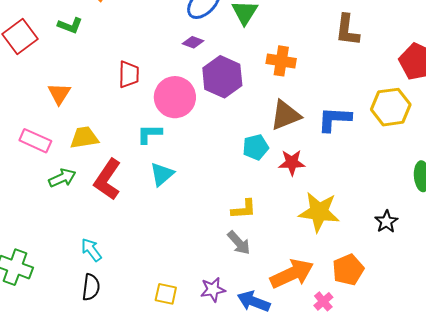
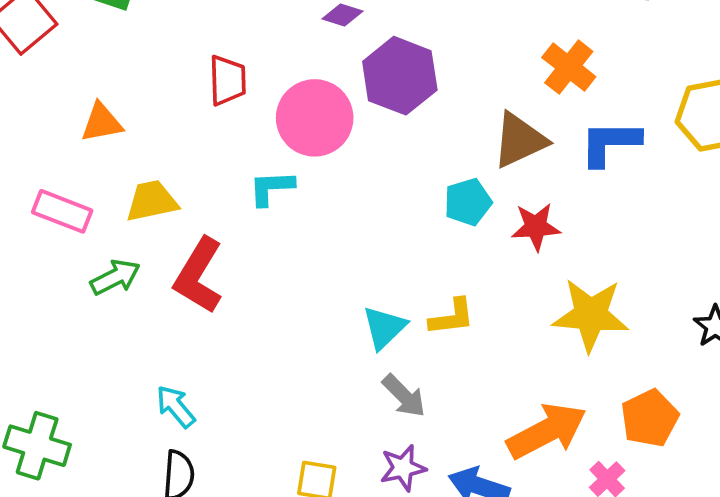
orange cross: (281, 61) -> (569, 67), moved, turned 32
orange triangle: (59, 94) -> (102, 123), turned 50
cyan triangle: (162, 174) -> (384, 328), moved
gray arrow: (239, 243) -> (404, 396), moved

